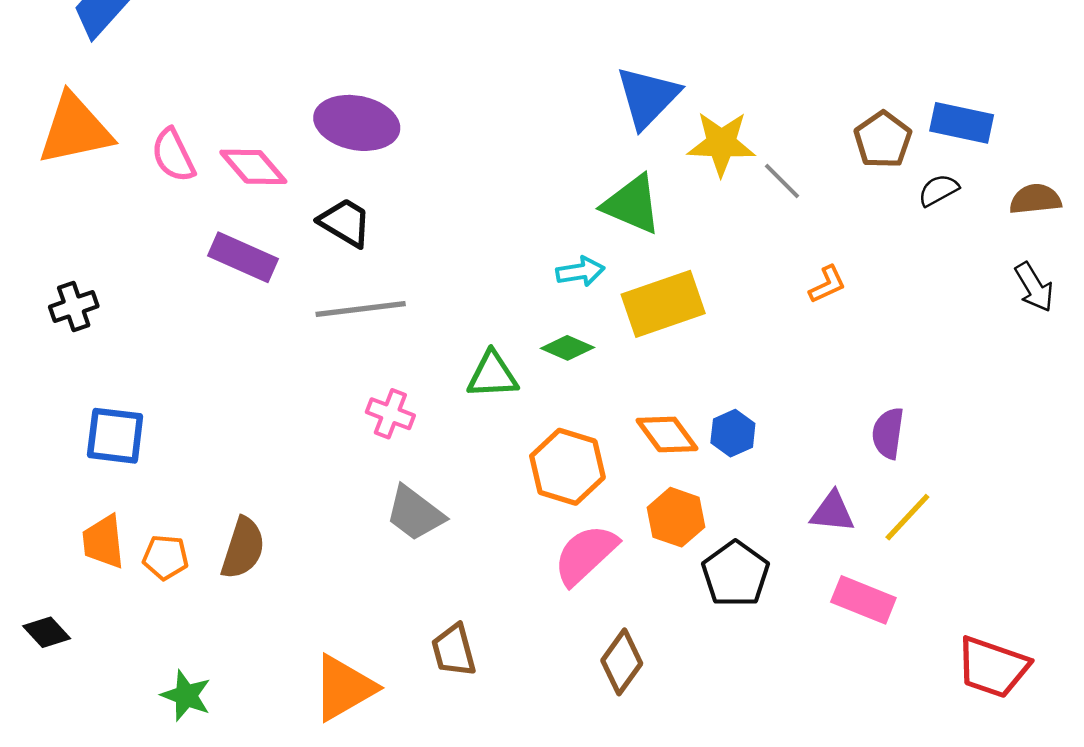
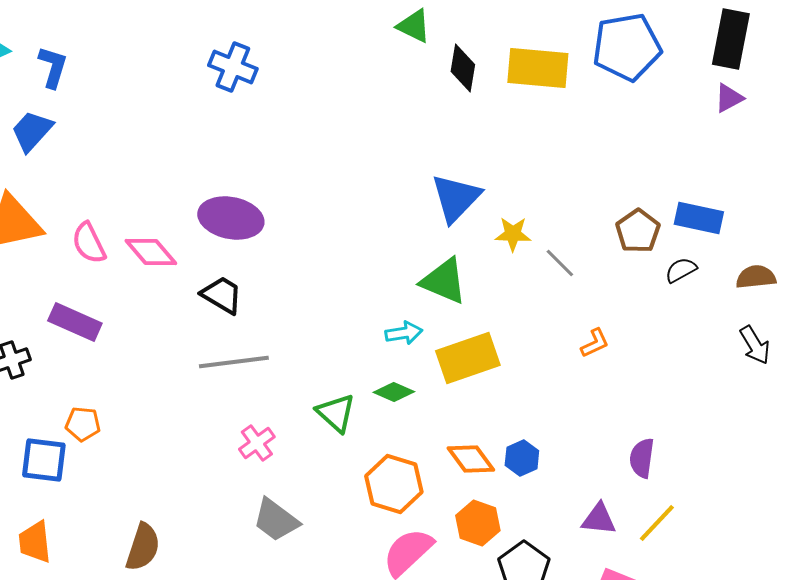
yellow star: (721, 144) -> (513, 234), size x0.7
purple rectangle: (243, 257) -> (75, 322), moved
green triangle: (492, 375) -> (336, 413), turned 45
pink cross: (390, 414) -> (257, 443), turned 33
orange pentagon: (165, 557) -> (83, 424), moved

